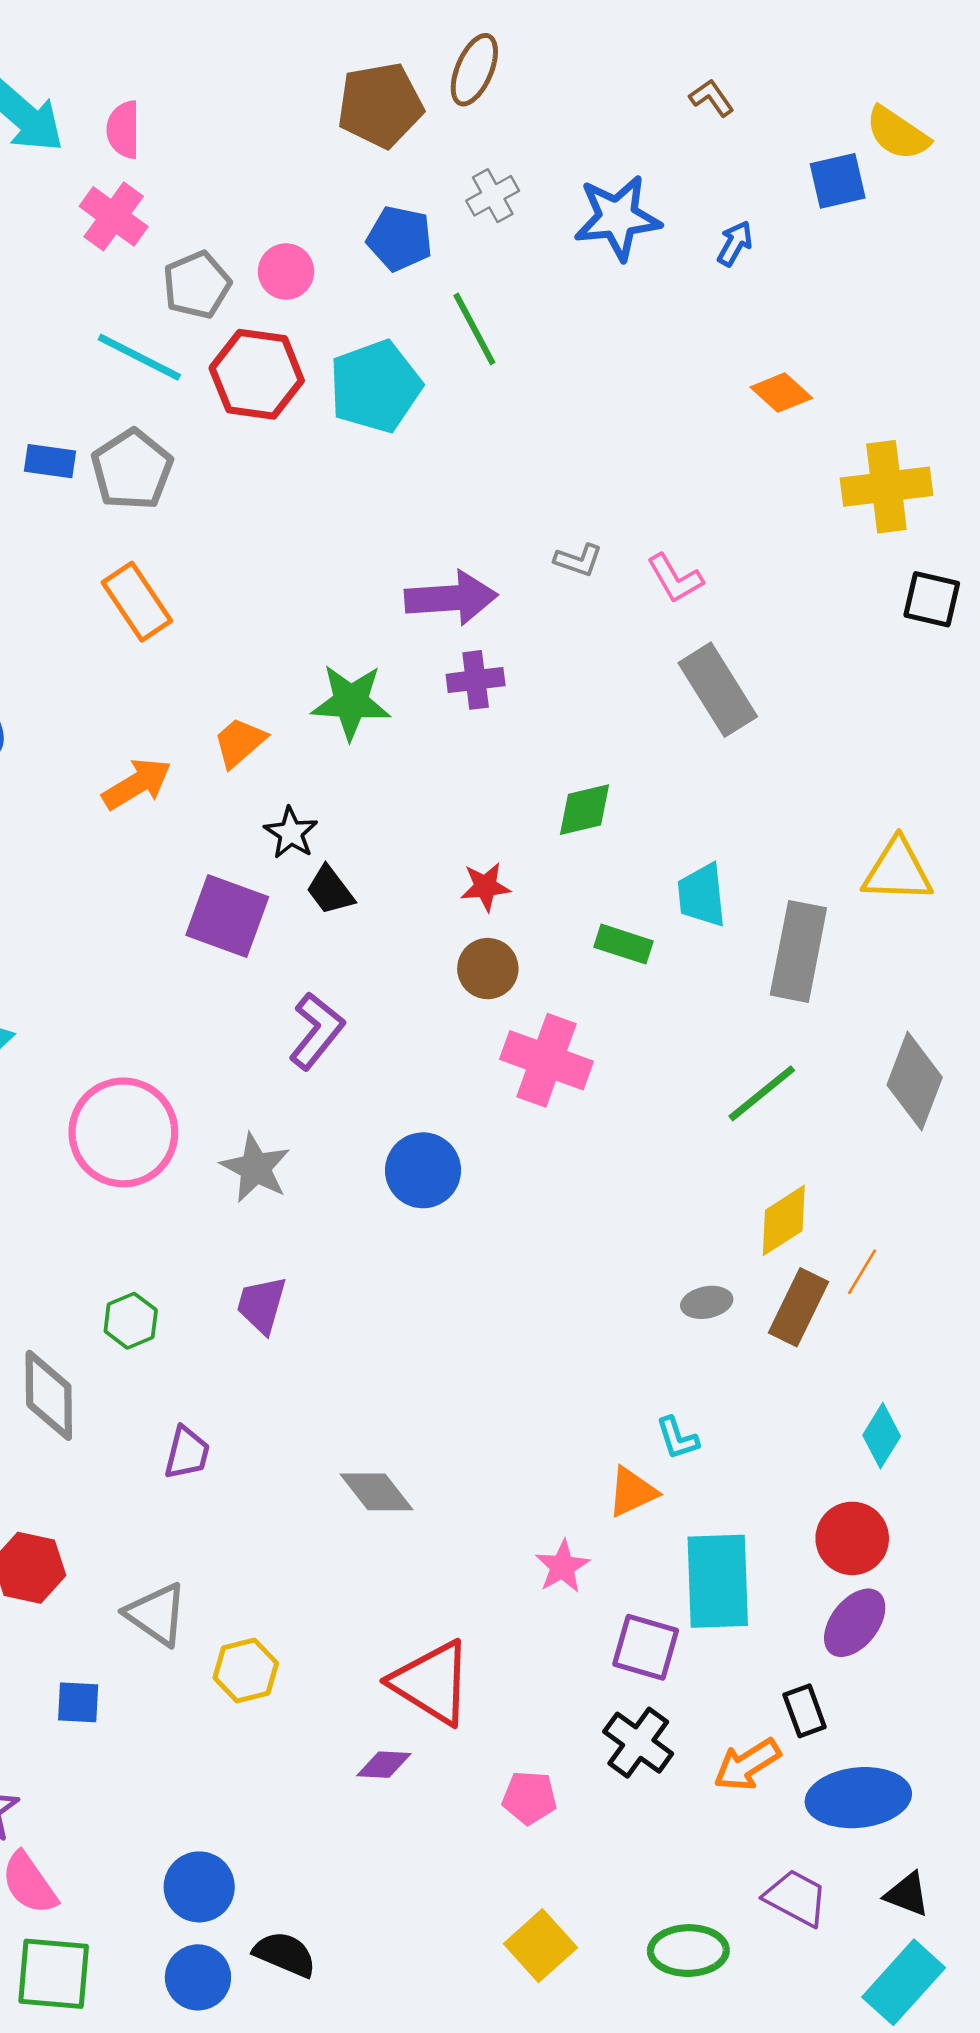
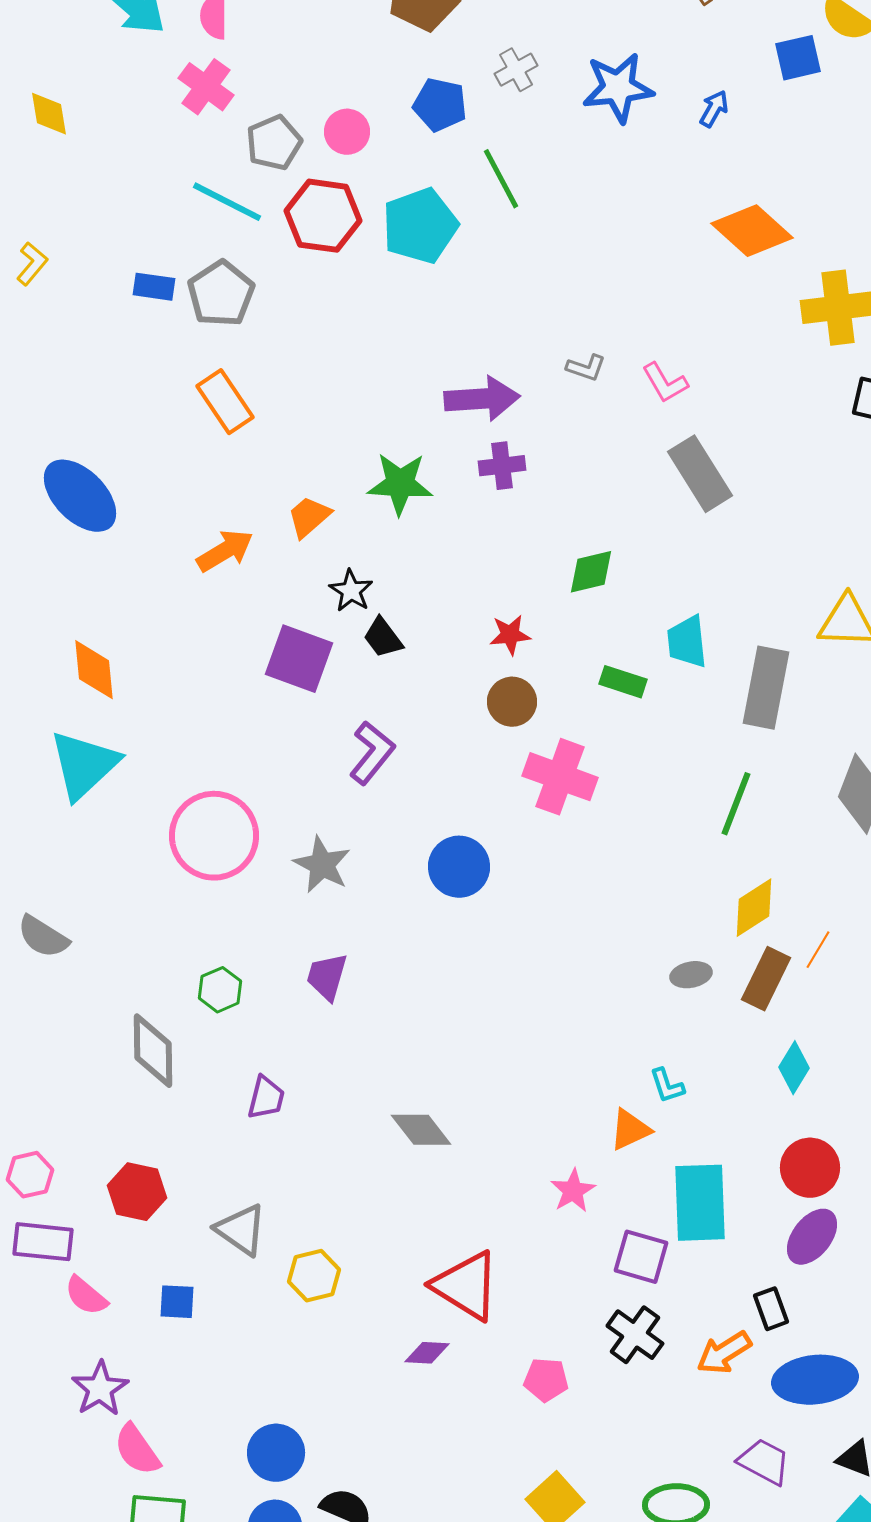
orange diamond: (781, 393) -> (752, 231), size x1.6
green line: (762, 1093) -> (736, 804), turned -30
cyan diamond: (882, 1436) -> (794, 1068), moved

